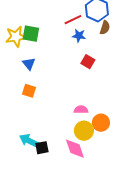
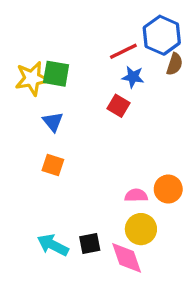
red square: (88, 62) -> (119, 106), moved
orange circle: (101, 123) -> (168, 189), moved
black square: (42, 148) -> (90, 243), moved

